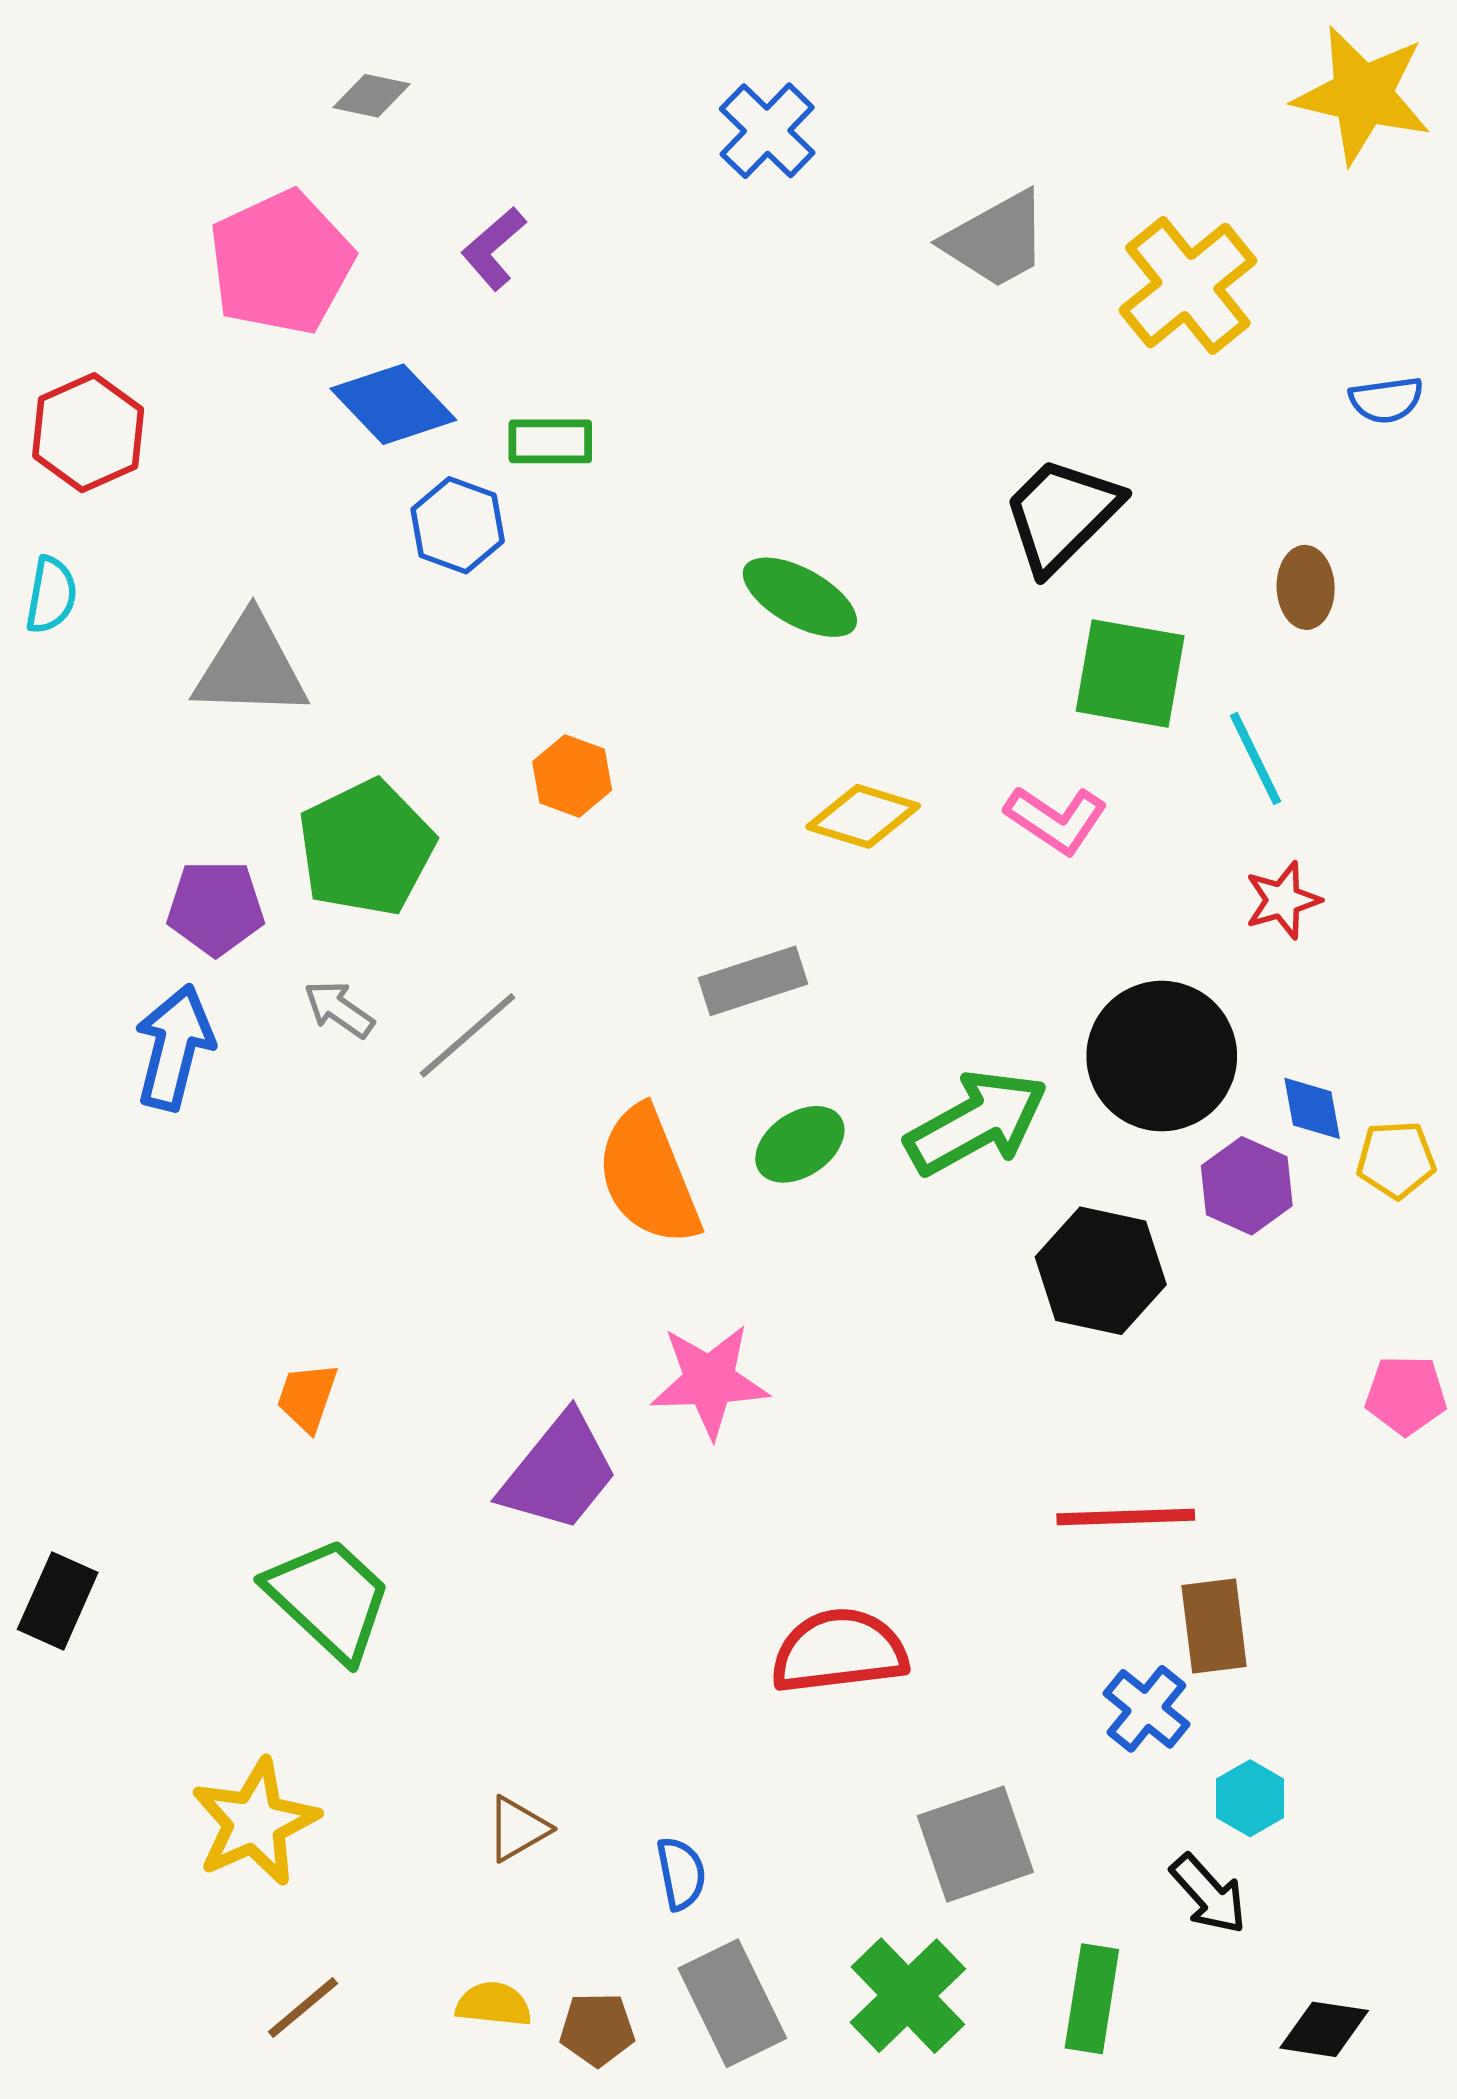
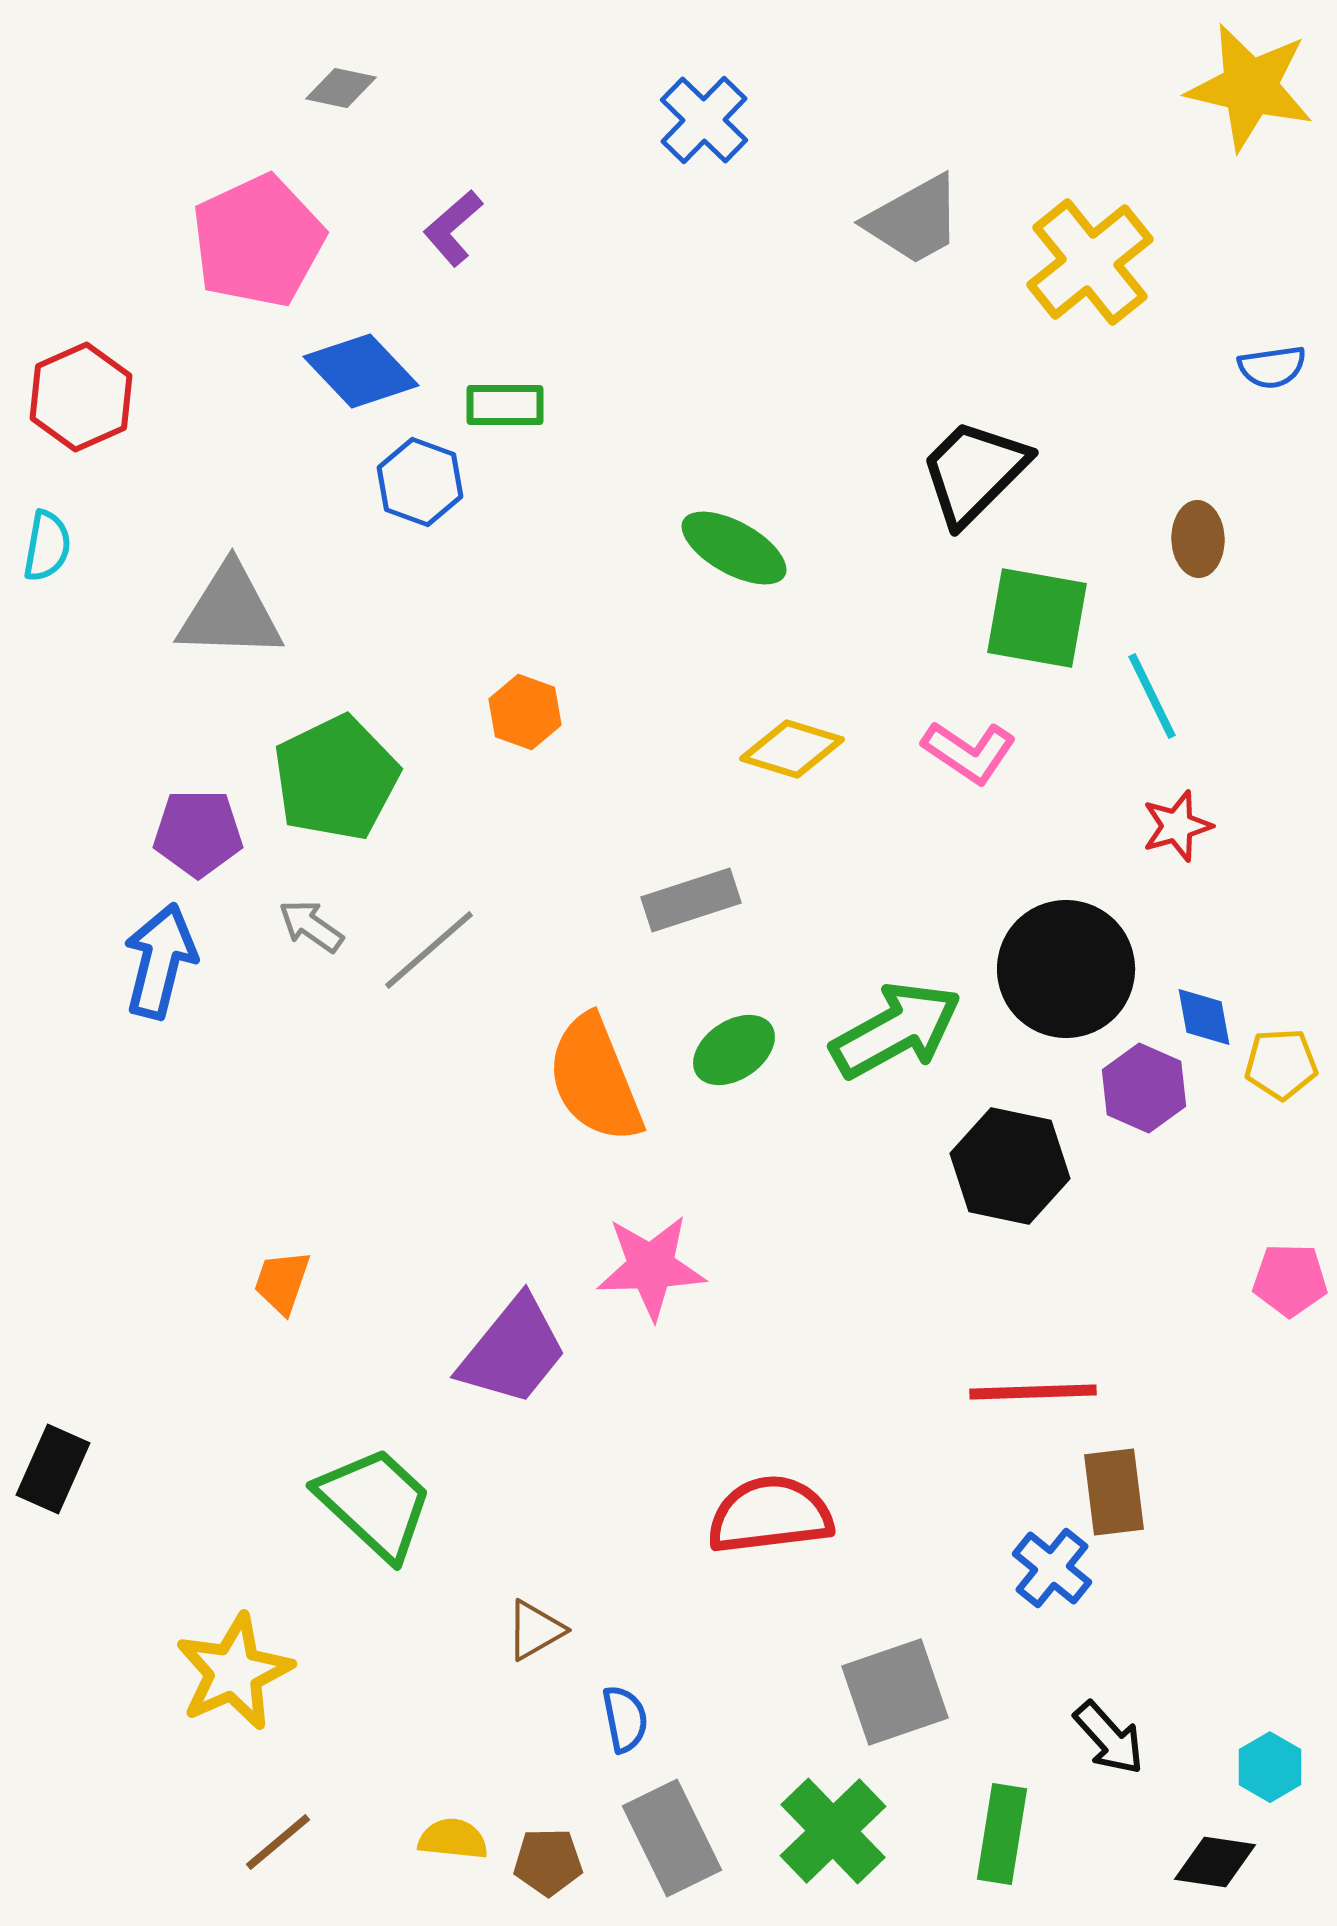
green trapezoid: (329, 1599) -> (375, 1503), moved
cyan hexagon: (1250, 1798) -> (1270, 1767), moved
brown triangle: (518, 1829) -> (535, 1630), moved

